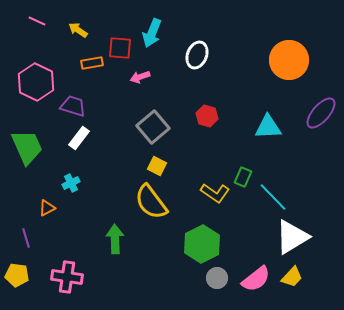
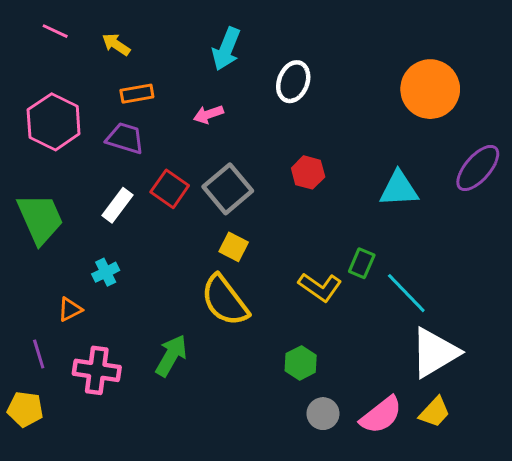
red square: (120, 48) -> (170, 189), moved, turned 30
purple trapezoid: (73, 106) -> (125, 138), moved
green arrow: (115, 239) -> (171, 356), turned 32
green hexagon: (202, 244) -> (301, 363), size x0.6
pink cross: (67, 277) -> (97, 370), moved

